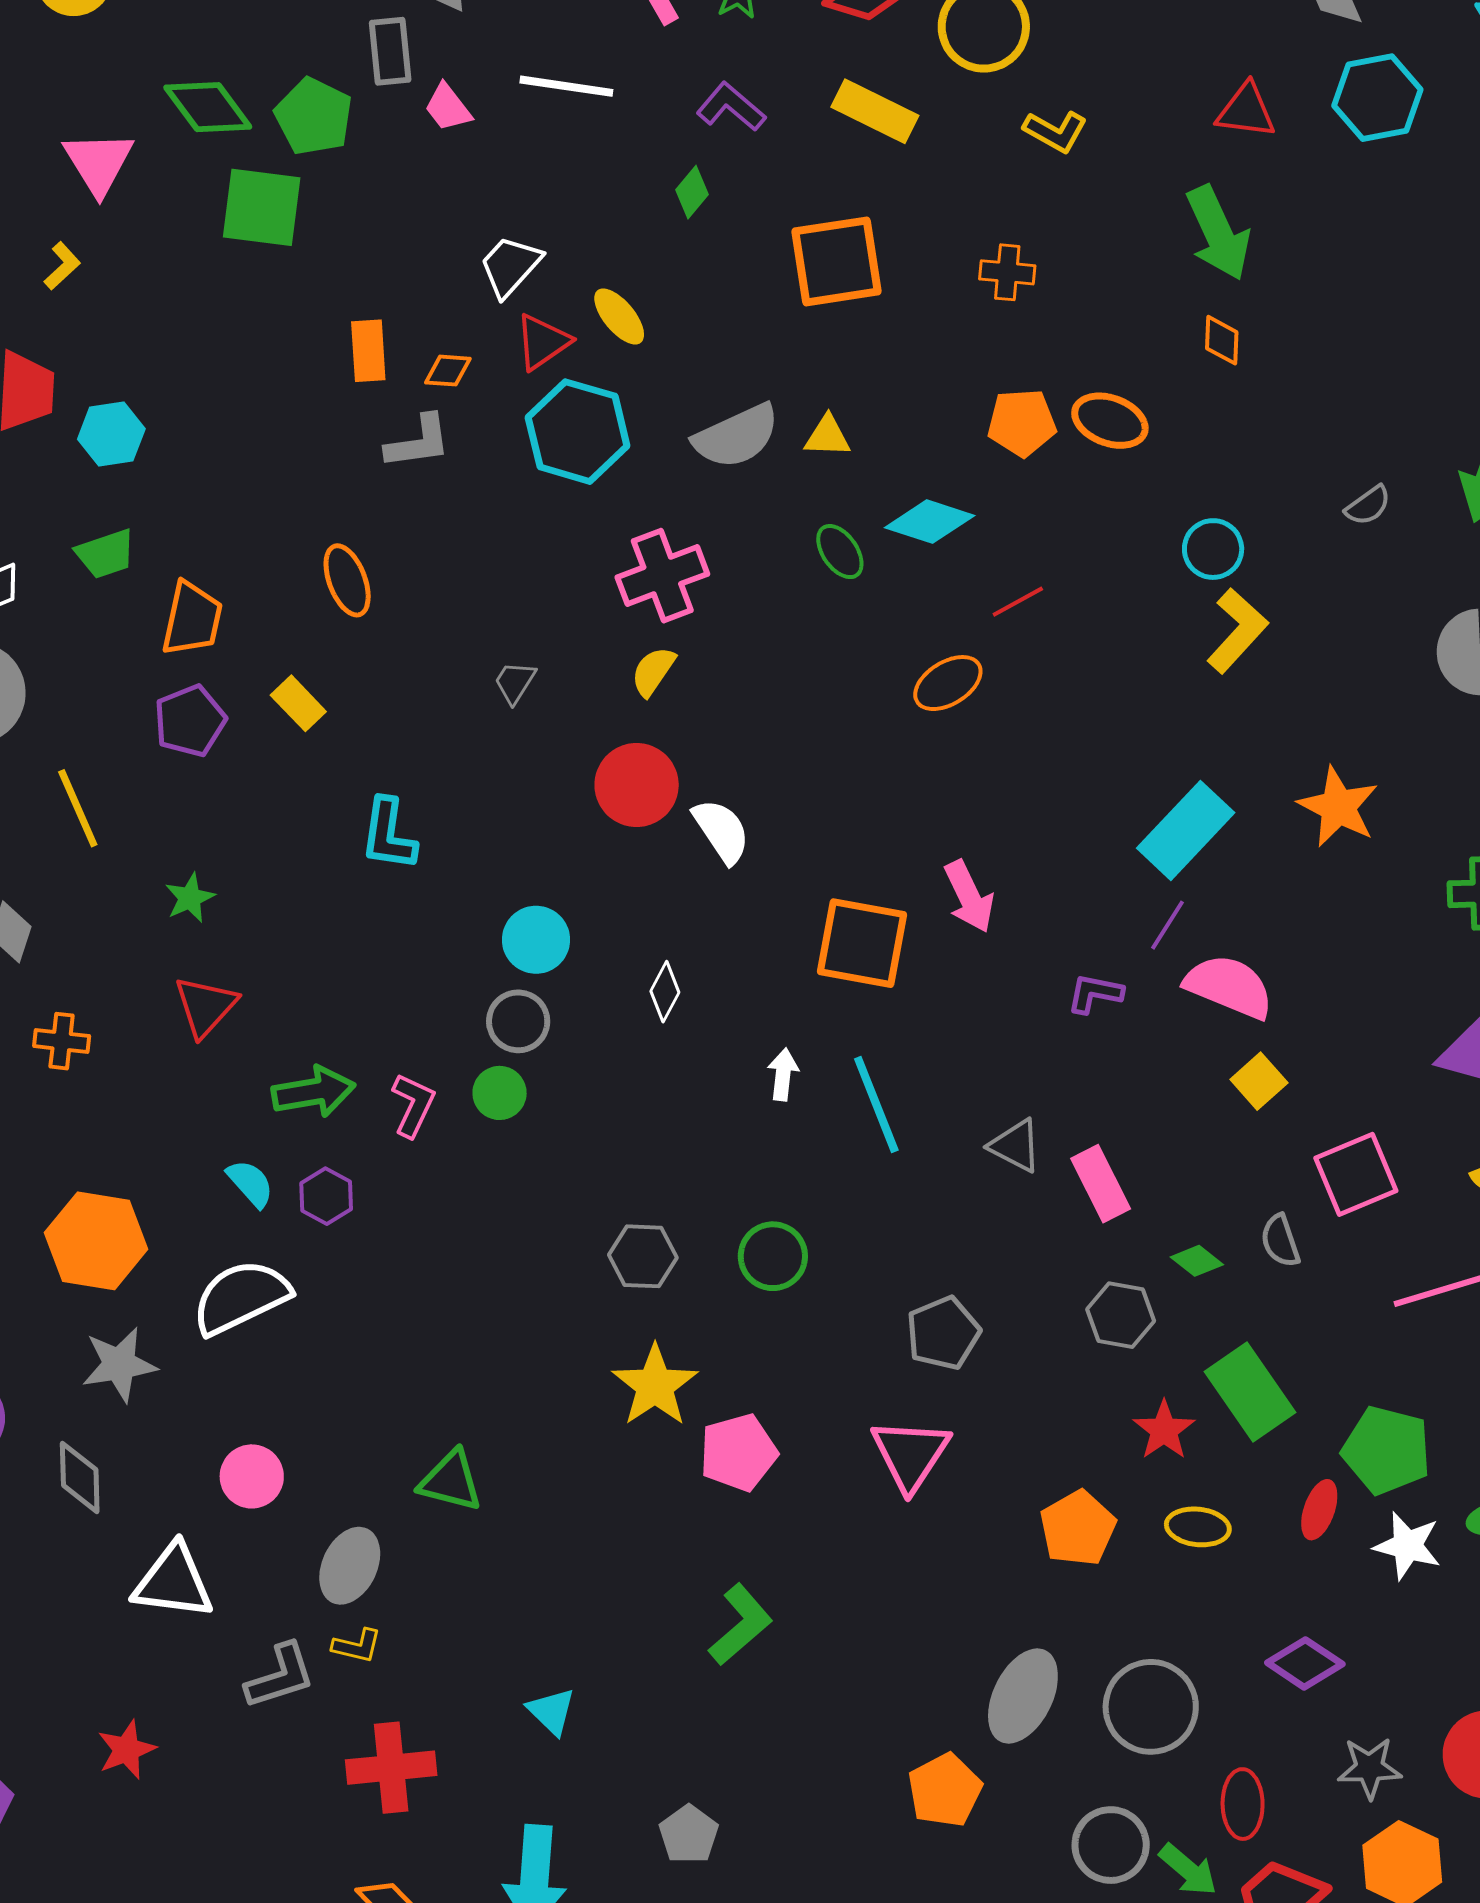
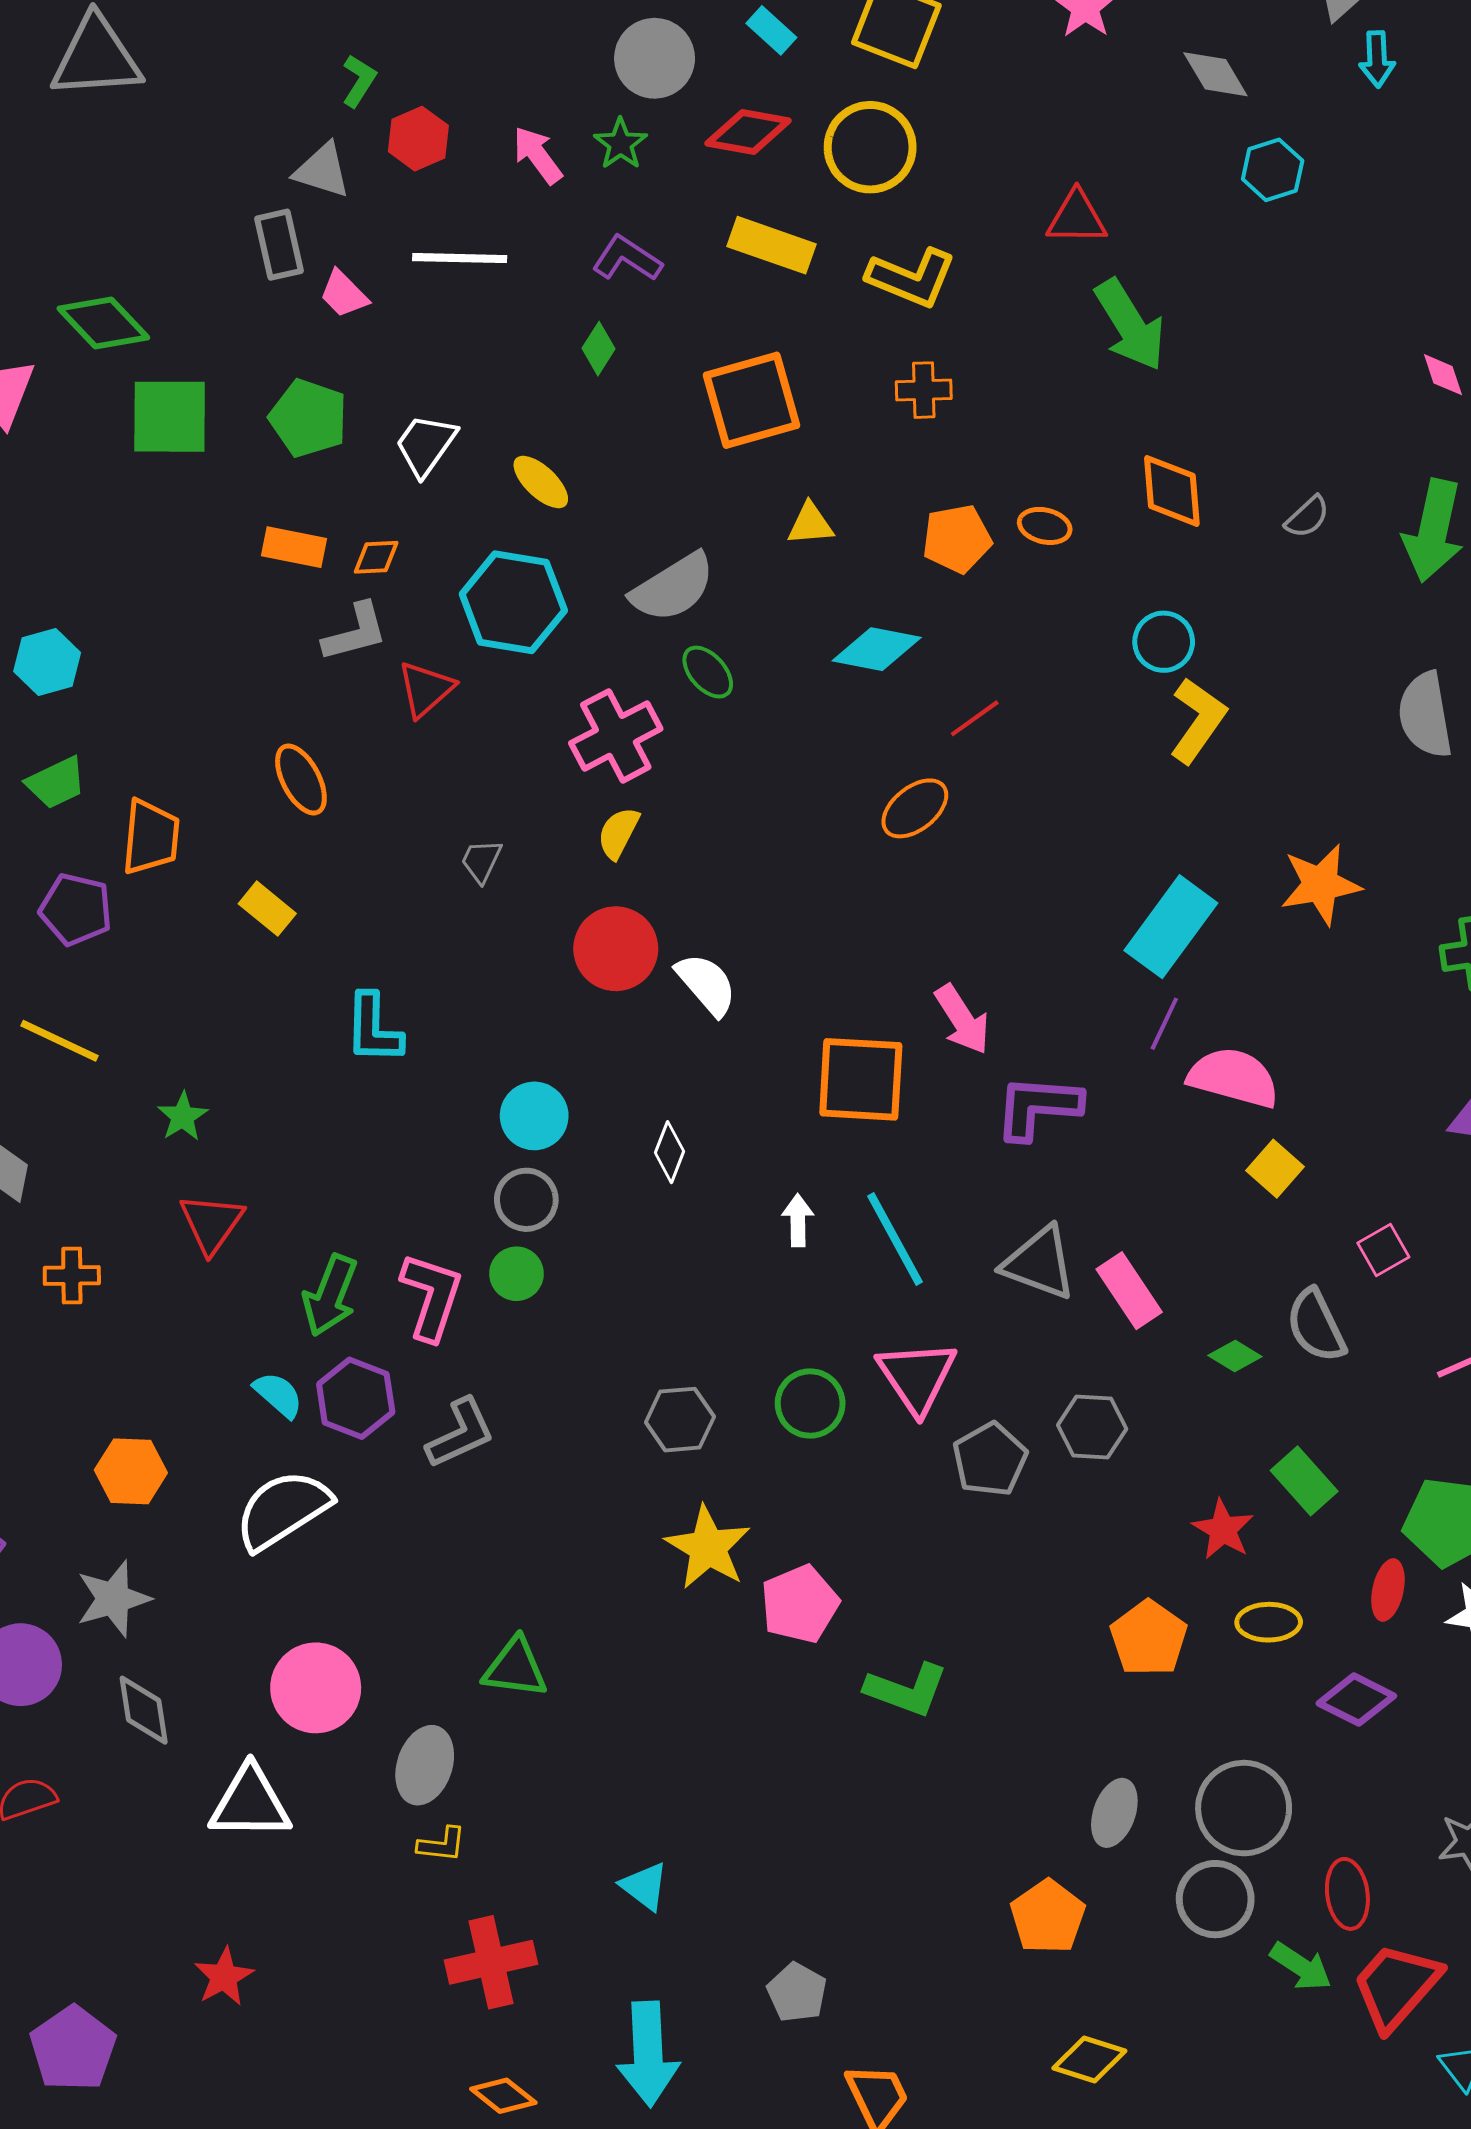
cyan hexagon: (1377, 98) -> (1273, 170), size x0.7
red triangle: (1246, 111) -> (1077, 218), moved
green pentagon: (314, 117) -> (308, 418), moved
yellow L-shape: (1055, 131) -> (912, 278), moved, size x1.4
orange diamond: (1222, 340) -> (1172, 491), moved, size x1.5
red triangle: (543, 342) -> (426, 689), moved
orange rectangle: (368, 351) -> (294, 547), turned -68
orange ellipse: (1110, 421) -> (1045, 526), size x0.7
yellow triangle: (827, 436) -> (810, 524), moved
gray semicircle: (1368, 506) -> (1307, 517), moved
green ellipse: (840, 552) -> (708, 672), moved
purple pentagon: (190, 721) -> (76, 909), moved, turned -30
orange star: (1338, 807) -> (1321, 884), turned -30
yellow line: (78, 808) -> (60, 1041), turned -34
purple L-shape: (1095, 993) -> (1038, 1107), moved, size x1.6
green arrow: (313, 1092) -> (330, 1295), turned 128
pink L-shape: (413, 1105) -> (432, 1296), size x1.4
gray triangle: (1015, 1146) -> (1039, 1263), size x1.4
pink square: (1356, 1174) -> (1383, 1250), size x0.6
purple hexagon: (326, 1196) -> (356, 1398), size x1.4
orange hexagon: (96, 1241) -> (131, 1471), size x0.7
gray semicircle: (1280, 1241) -> (1316, 1326), size x1.4
gray hexagon: (1121, 1315) -> (1092, 1427), moved
gray star: (119, 1364) -> (113, 1599), moved
green rectangle: (1250, 1392) -> (1304, 1481), size x0.7
pink triangle: (910, 1454) -> (917, 1377), moved
pink circle: (252, 1476) -> (316, 1688), size x1.4
green L-shape: (741, 1625) -> (907, 1690), moved, turned 68
purple diamond: (1305, 1663) -> (1356, 1700), moved
gray L-shape: (280, 1676) -> (460, 1433), moved
gray ellipse: (1023, 1696) -> (1114, 1813), size x0.7
gray circle: (1111, 1845) -> (1215, 1899), moved

